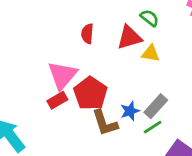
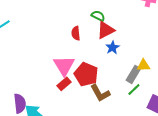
green semicircle: (150, 18) -> (98, 16), moved
yellow triangle: (151, 53) -> (143, 65), moved
blue star: (130, 111) -> (112, 48), moved

